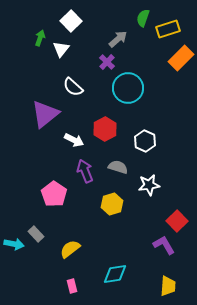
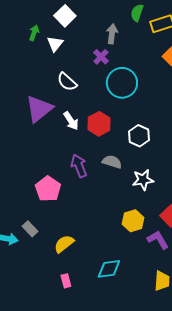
gray arrow: (118, 39) -> (112, 34), turned -42
white arrow: (74, 140) -> (71, 121), moved, turned 30
yellow hexagon: (112, 204) -> (133, 221), moved

